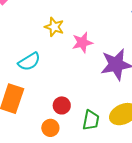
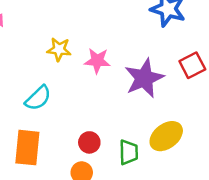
pink star: (82, 43) -> (97, 61), turned 30

